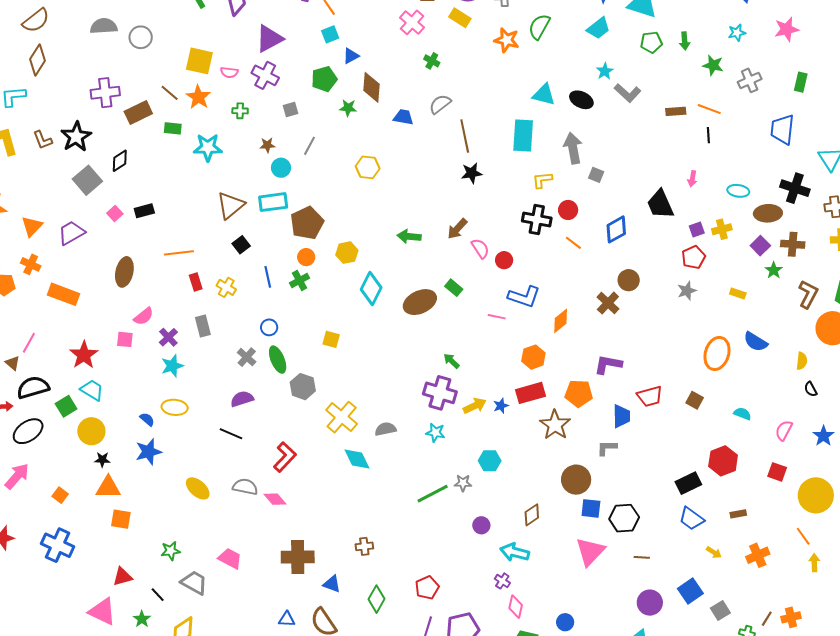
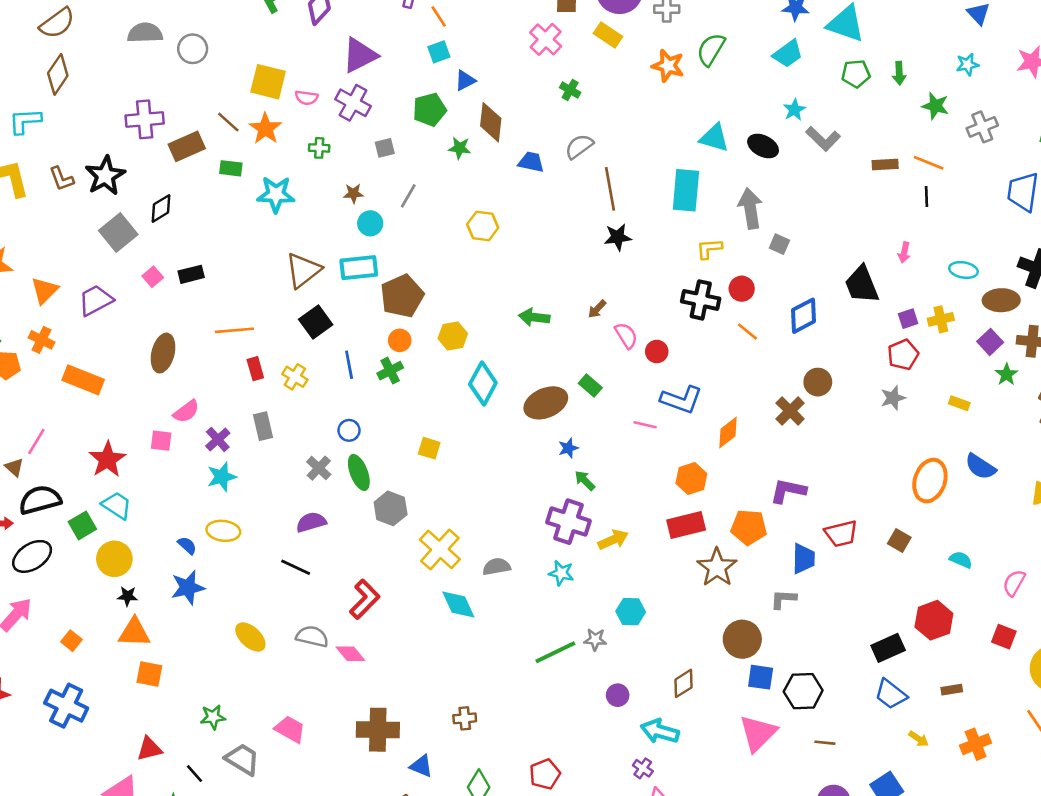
brown arrow: (457, 229) -> (597, 309), size x0.7
black square: (241, 245) -> (316, 322), size x1.4
blue star: (501, 406) -> (568, 448), moved

